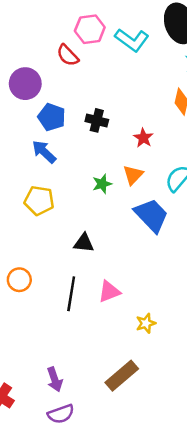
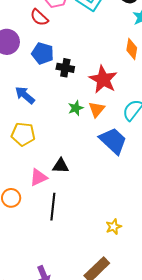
blue pentagon: (52, 117) -> (43, 53), moved
red star: (143, 138) -> (103, 80), size x1.8
green star: (102, 184) -> (76, 108), moved
pink triangle: (109, 292) -> (38, 177), moved

